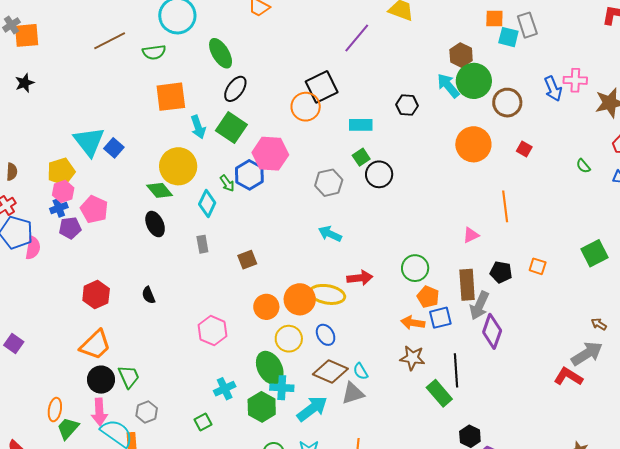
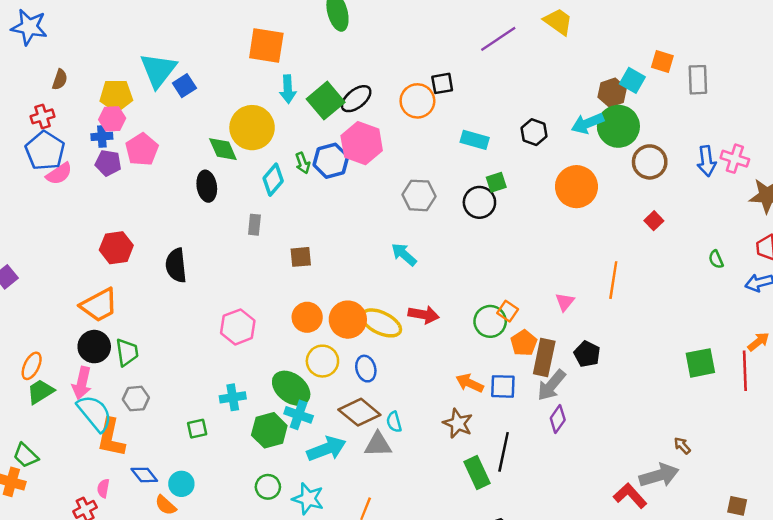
cyan square: (508, 37) -> (632, 80), moved
cyan arrow: (448, 86) -> (588, 123), turned -88
black square: (322, 87) -> (442, 83), size x0.6
black ellipse: (235, 89) -> (356, 99), moved
orange circle: (473, 144) -> (576, 187), moved
green square: (361, 157) -> (496, 182), moved
pink triangle: (471, 235) -> (565, 302), turned -42
pink semicircle: (33, 248) -> (59, 174), turned 30
orange square: (538, 266) -> (508, 311), moved
black semicircle: (148, 295) -> (176, 265), size x1.6
orange pentagon: (428, 297) -> (524, 343), moved
purple diamond: (492, 331) -> (558, 419), size x0.7
green ellipse: (270, 368) -> (291, 388), turned -40

